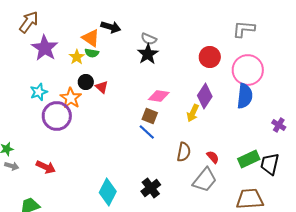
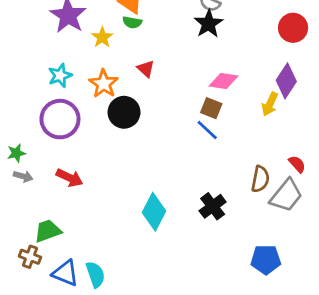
yellow star: (77, 57) -> (102, 37), moved
black circle: (86, 82) -> (124, 112), moved, size x1.5
purple circle: (57, 116) -> (60, 119), moved
brown semicircle: (184, 152) -> (260, 179), moved

